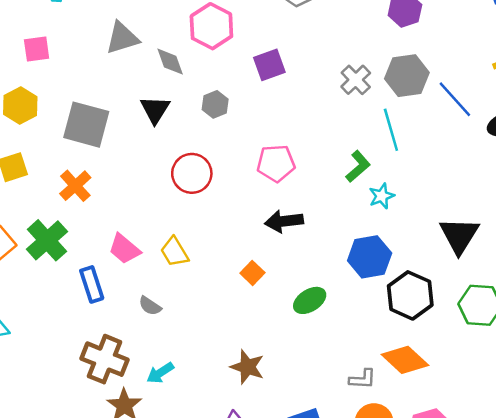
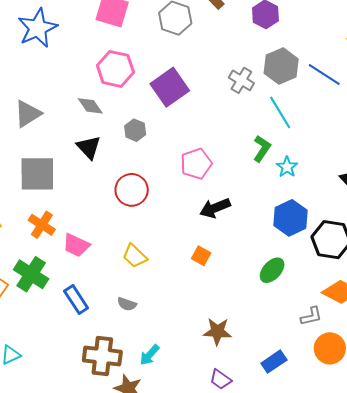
gray triangle: (122, 38) -> (28, 114), moved
purple square: (269, 65) -> (170, 87), size x1.4
pink trapezoid: (124, 249) -> (76, 245), moved
green ellipse: (310, 300) -> (272, 270), moved

